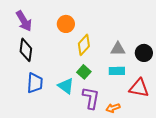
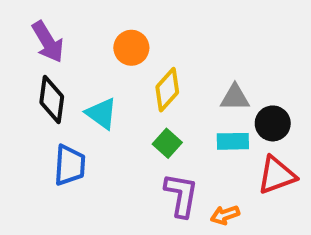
black circle: (144, 53) -> (273, 123), moved
cyan triangle: (66, 86) -> (102, 113), moved
red triangle: (139, 88) -> (277, 175), turned -30

